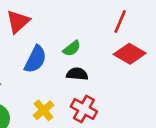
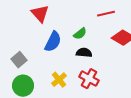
red triangle: (18, 22) -> (40, 14), turned -30
red line: (120, 22) -> (106, 14), moved, turned 54

